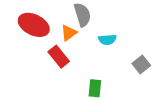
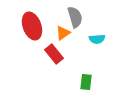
red ellipse: (34, 25) -> (32, 26), turned 44

